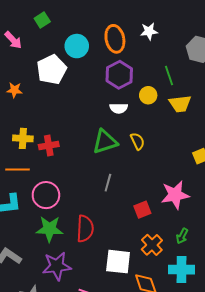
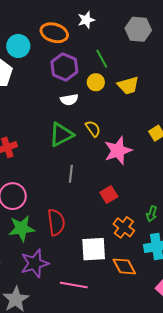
orange ellipse: (115, 39) -> (54, 33), turned -52
green line: (169, 75) -> (102, 59), moved
pink star: (175, 195) -> (118, 151), moved

